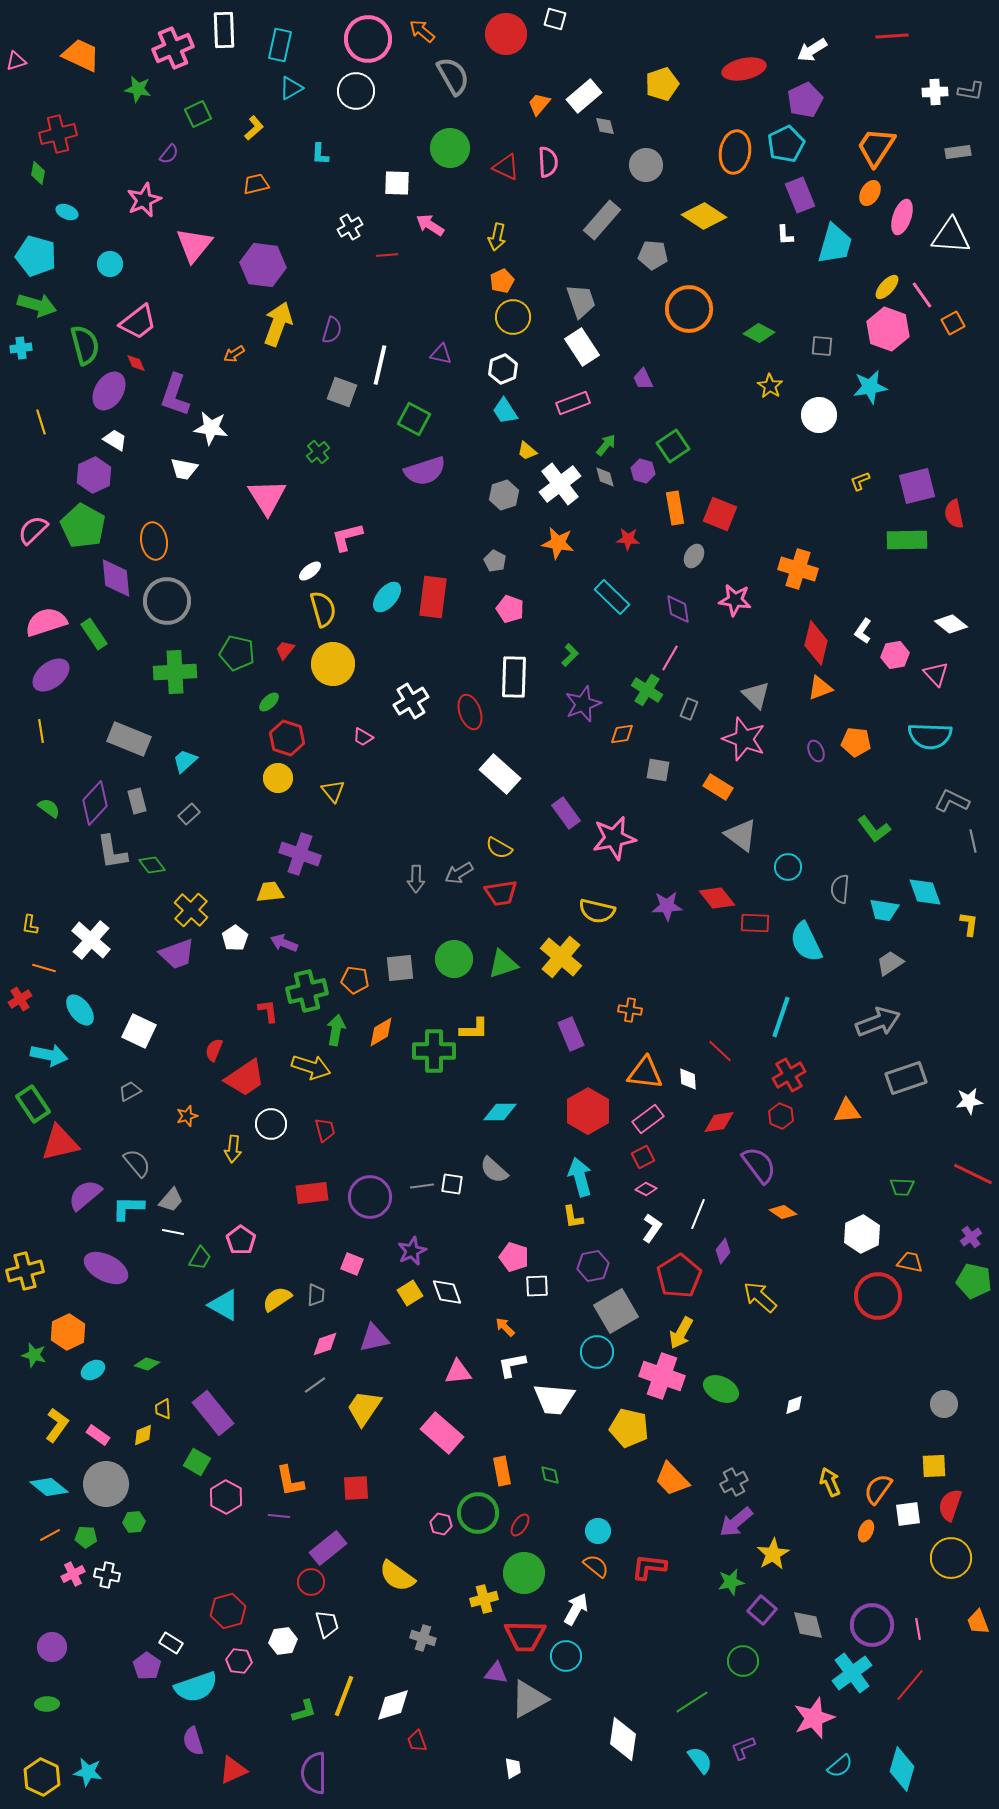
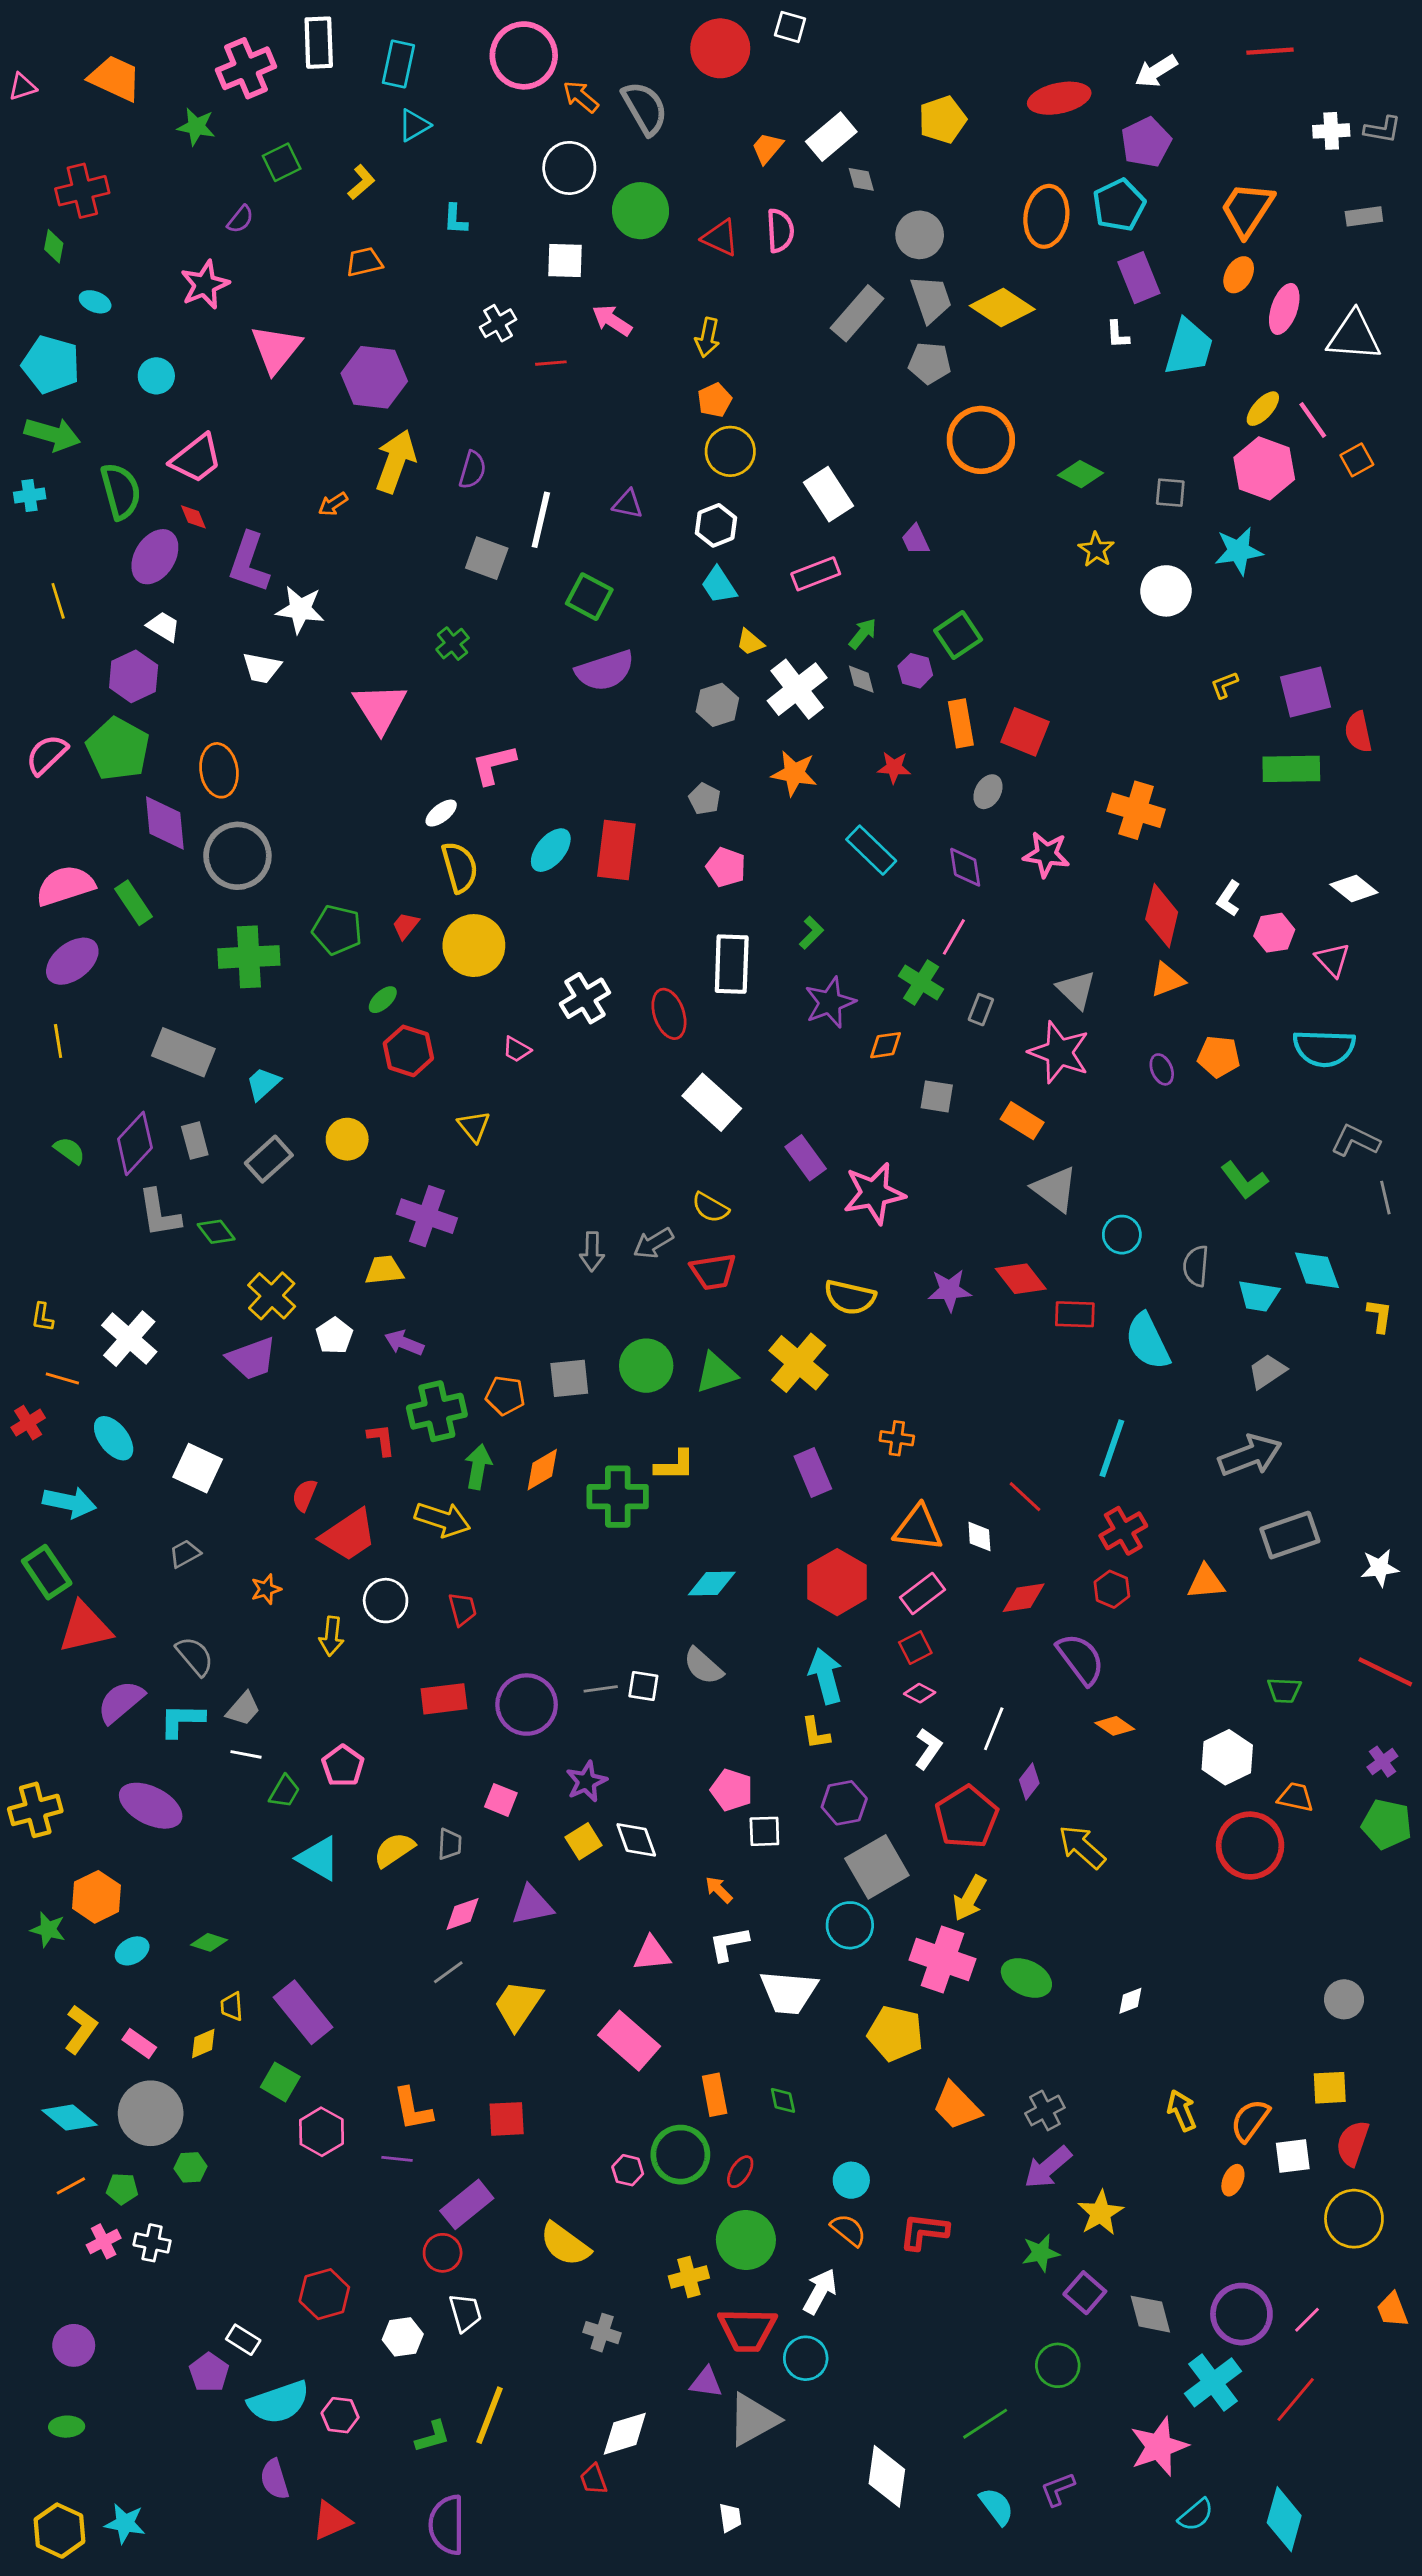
orange arrow: (422, 31) -> (581, 97), moved
white circle: (356, 91) -> (569, 168), moved
gray trapezoid: (581, 301) -> (931, 299), moved
yellow circle: (278, 778) -> (347, 1139), moved
gray rectangle: (189, 814) -> (269, 1159), size x1.5
pink line: (918, 1629) -> (1307, 2320), turned 55
pink hexagon: (239, 1661) -> (340, 2415), moved
white diamond: (393, 1705) -> (625, 2434), moved

